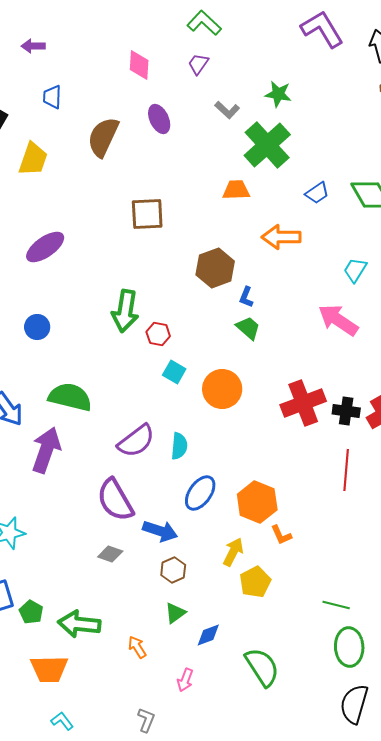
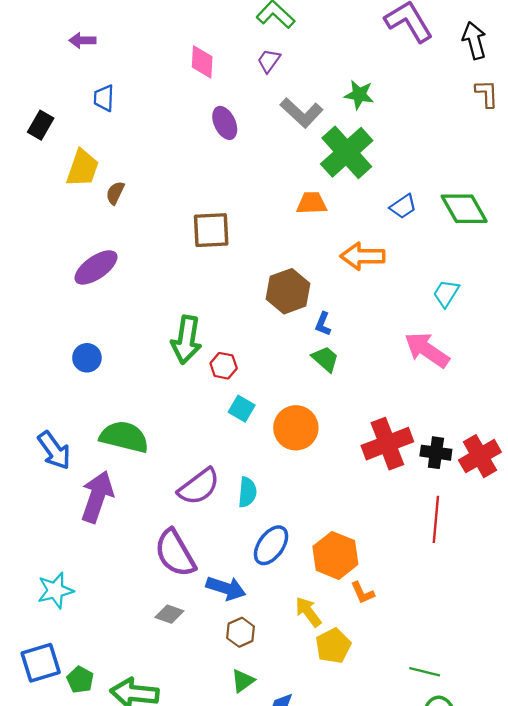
gray L-shape: (227, 110) -> (302, 113), size x1.5
brown semicircle: (103, 137) -> (115, 193), moved, size x0.5
yellow arrow: (233, 552) -> (308, 612), turned -64

